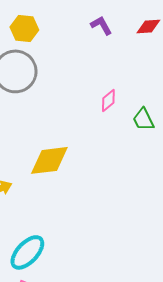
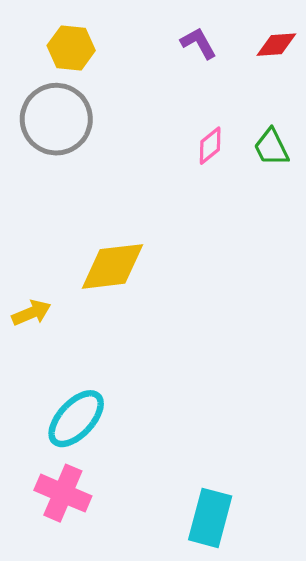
pink diamond: (108, 100) -> (210, 146), moved
green trapezoid: (143, 119) -> (271, 147), moved

